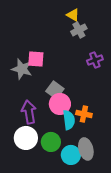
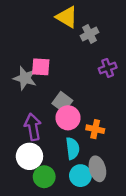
yellow triangle: (73, 15) -> (67, 17), moved, size x1.5
cyan semicircle: (69, 120) -> (73, 148), moved
green circle: (51, 142) -> (44, 177), moved

